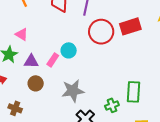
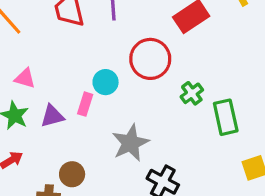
red circle: (101, 32) -> (150, 59), moved
brown circle: (36, 83) -> (72, 174), moved
green cross: (112, 105) -> (192, 93), moved

